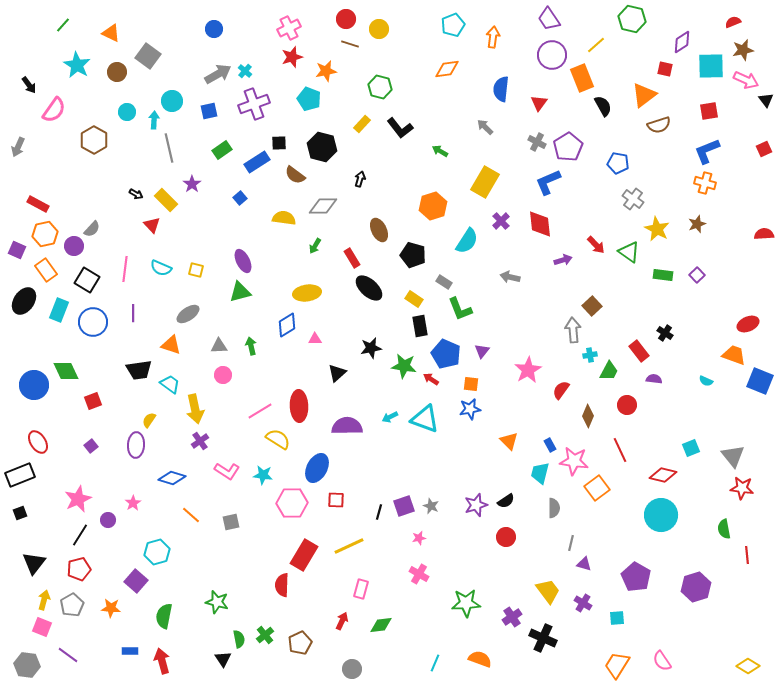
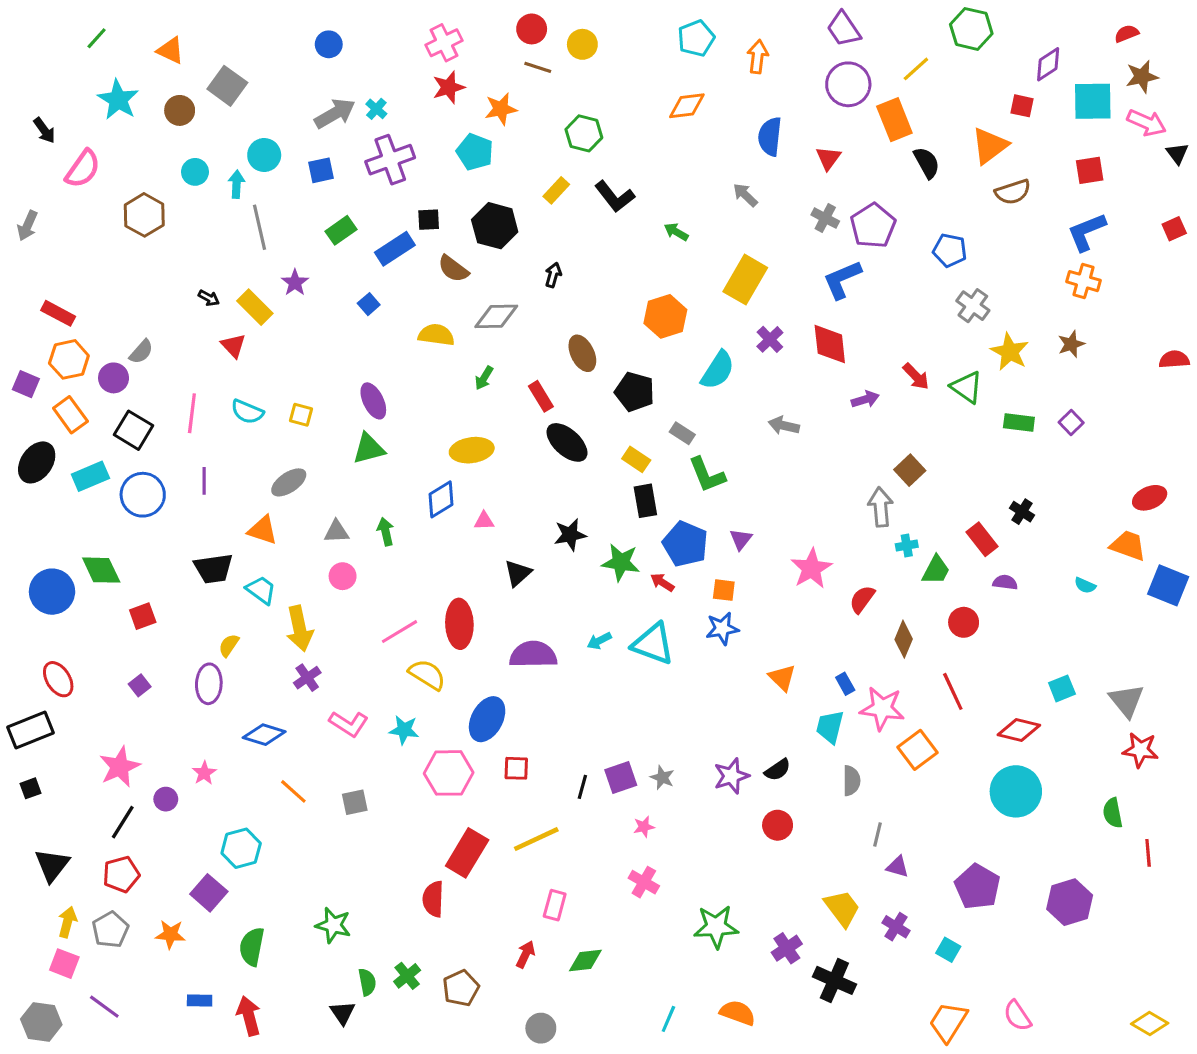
cyan rectangle: (59, 310) -> (90, 476), turned 45
cyan square: (617, 618) -> (948, 950), turned 35

